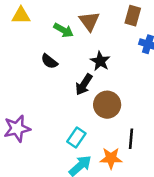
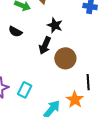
cyan rectangle: (76, 138) -> (25, 90), moved
orange star: (111, 158) -> (75, 100), turned -30

